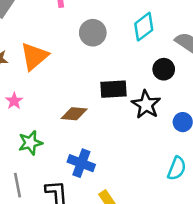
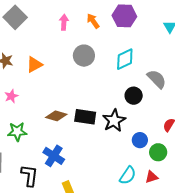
orange triangle: (34, 56) -> (34, 65), size x0.7
black rectangle: (114, 89) -> (85, 117), moved

